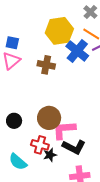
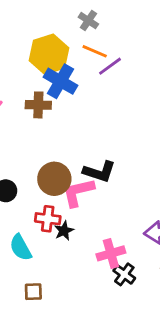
blue cross: (77, 51) -> (61, 81), moved
black L-shape: (74, 147) -> (99, 172), moved
cyan semicircle: (18, 162) -> (21, 248), turned 30

